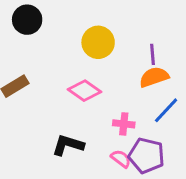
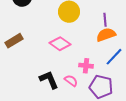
black L-shape: (68, 145) -> (49, 80), turned 50
pink semicircle: (121, 159) -> (71, 81), moved

